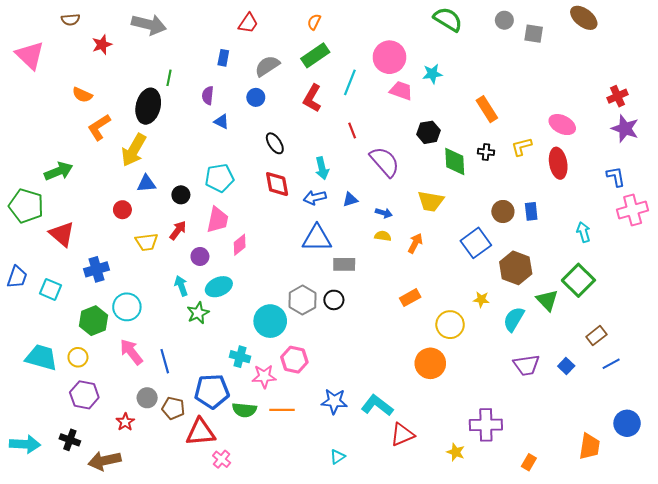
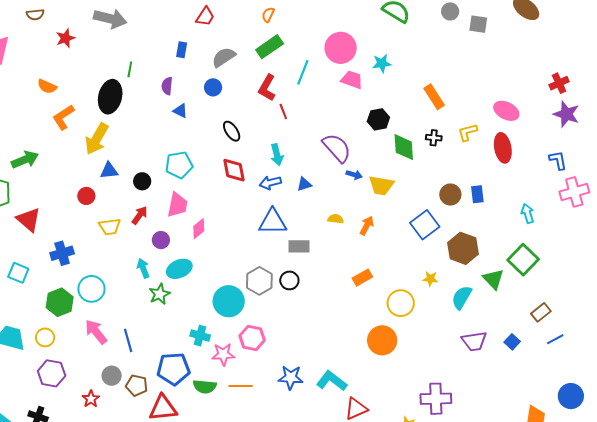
red line: (352, 130) -> (283, 112), moved
blue arrow: (384, 213) -> (354, 175), moved

